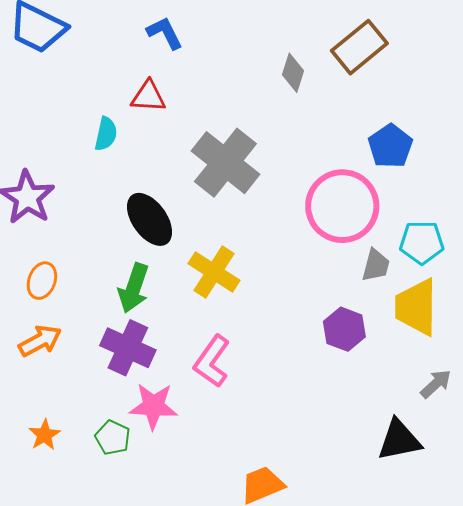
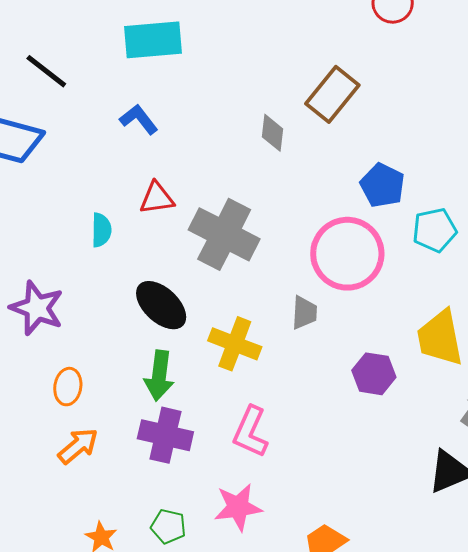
red triangle: (148, 96) -> (157, 198), moved
cyan pentagon: (422, 242) -> (435, 230), moved
gray trapezoid: (376, 265) -> (304, 313), moved
pink star: (153, 406) -> (238, 507), moved

